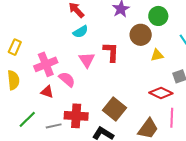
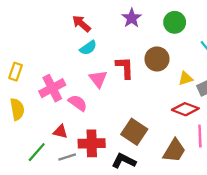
brown circle: (141, 35) -> (157, 59), moved
yellow triangle: (157, 55) -> (186, 79), moved
red triangle: (47, 92) -> (60, 132), moved

